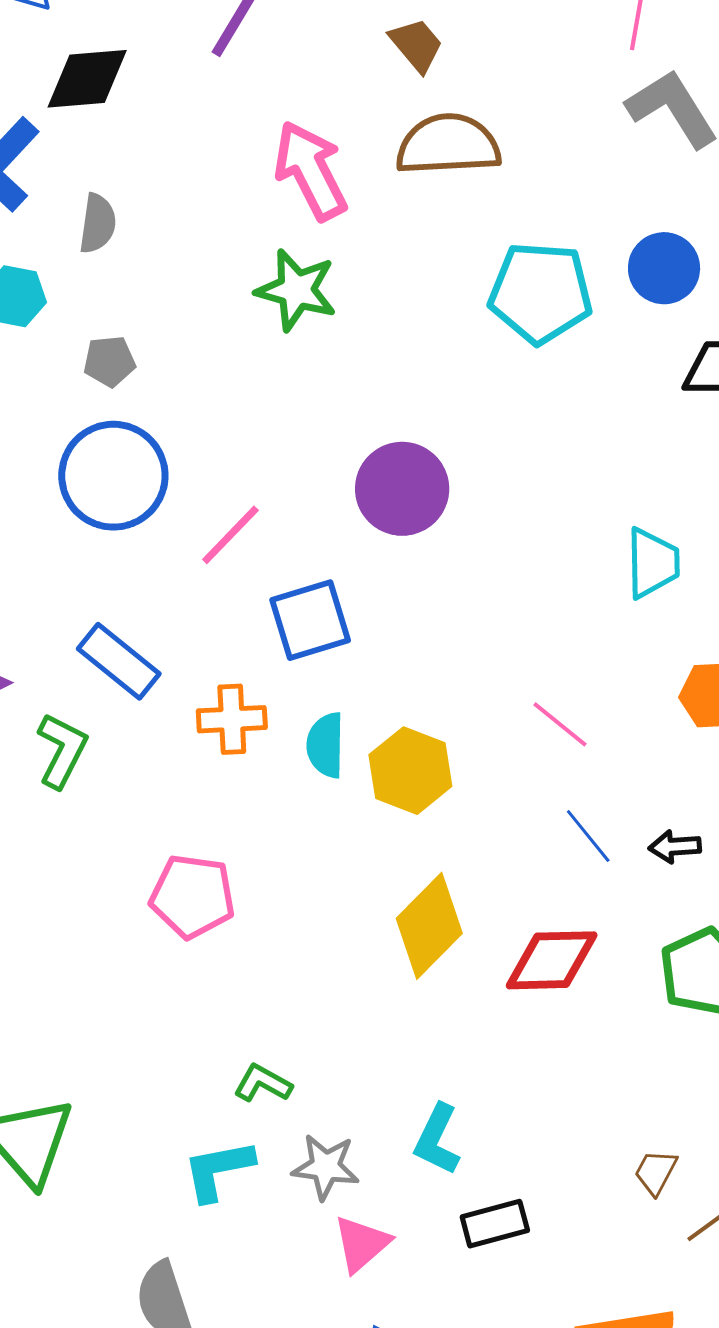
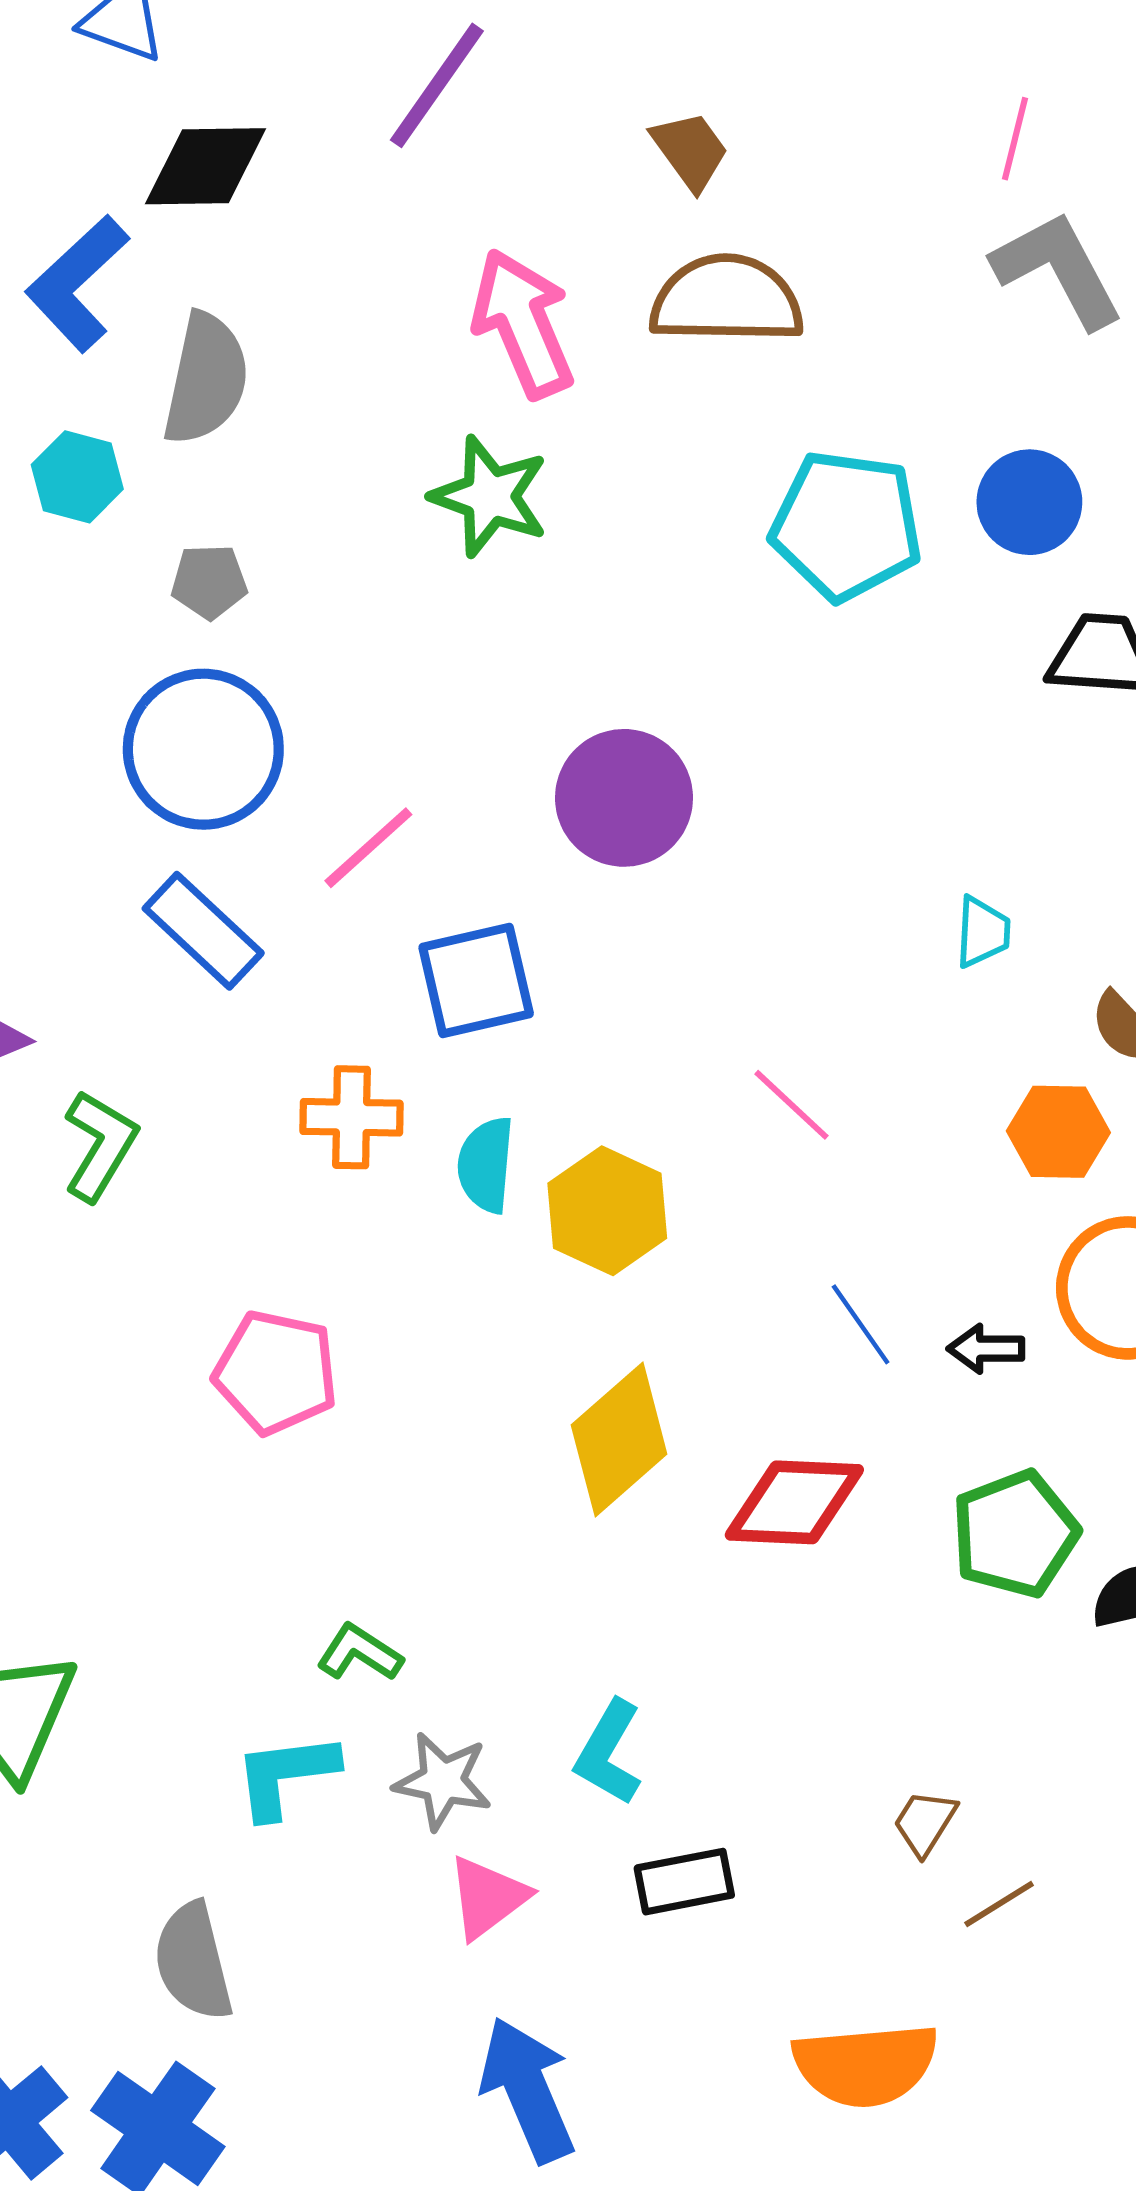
gray semicircle: (98, 223) -> (206, 379), size x1.5
cyan trapezoid: (653, 563) -> (983, 932), size x0.7
blue rectangle: (119, 661) -> (203, 931), moved
pink line: (560, 724) -> (792, 1105), moved

